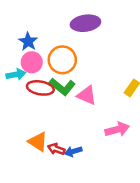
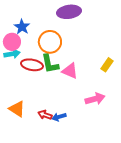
pink circle: (32, 62) -> (12, 42), moved
green L-shape: (62, 87) -> (50, 64), turned 40
orange triangle: (38, 142) -> (17, 109), moved

